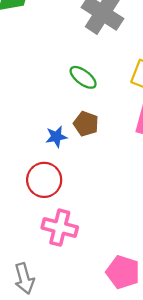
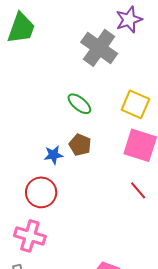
pink cross: (60, 228) -> (30, 236), moved

